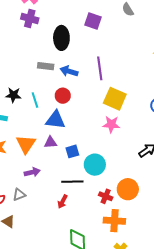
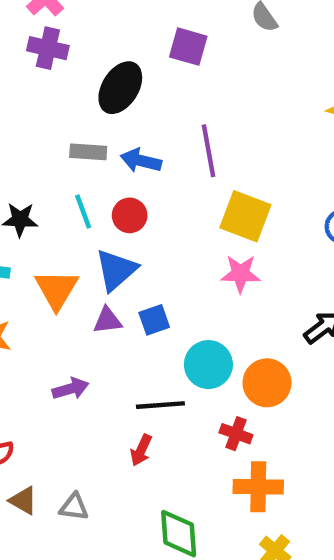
black ellipse: (61, 38) -> (120, 88), turned 35
cyan line: (35, 100) -> (83, 211), moved
blue triangle: (55, 120) -> (116, 270), turned -45
orange triangle: (26, 144) -> (57, 289), moved
blue square: (72, 151) -> (154, 320), moved
orange circle: (128, 189) -> (267, 383), moved
gray triangle: (19, 195) -> (74, 507), moved, turned 32

